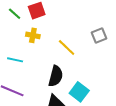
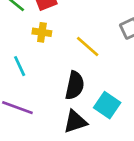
cyan line: (15, 60) -> (20, 66), turned 56

